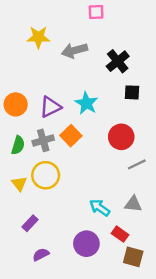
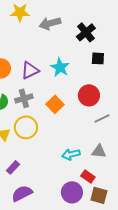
orange square: (71, 136) -> (55, 104), moved
cyan arrow: (100, 208) -> (71, 154), turned -48
purple circle: (86, 244) -> (72, 192), moved
purple semicircle: (41, 254) -> (22, 193), size x1.5

